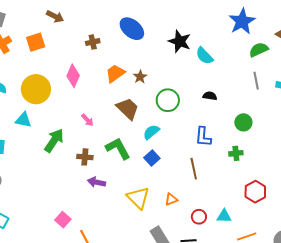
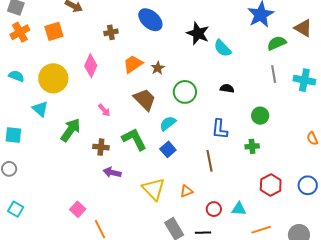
cyan triangle: (23, 120) -> (40, 109), turned 30

